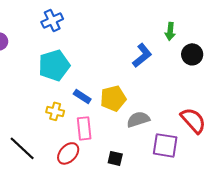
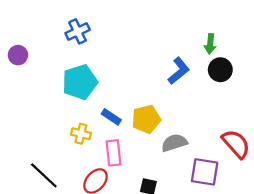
black circle: (192, 54) -> (220, 70), moved

